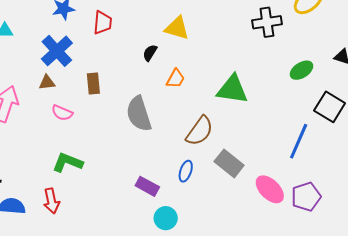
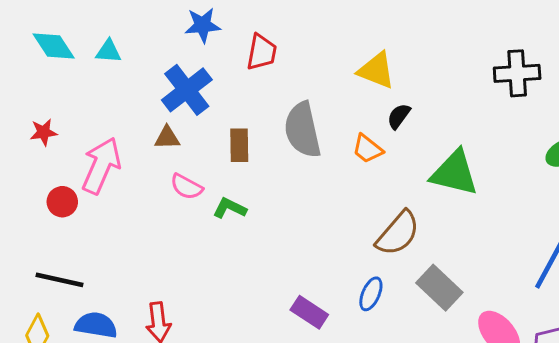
black semicircle: (150, 53) -> (399, 116), moved
orange trapezoid: (176, 79) -> (367, 149), turned 95
gray semicircle: (139, 114) -> (303, 130), moved
green L-shape: (68, 162) -> (230, 208), moved, size x0.7

